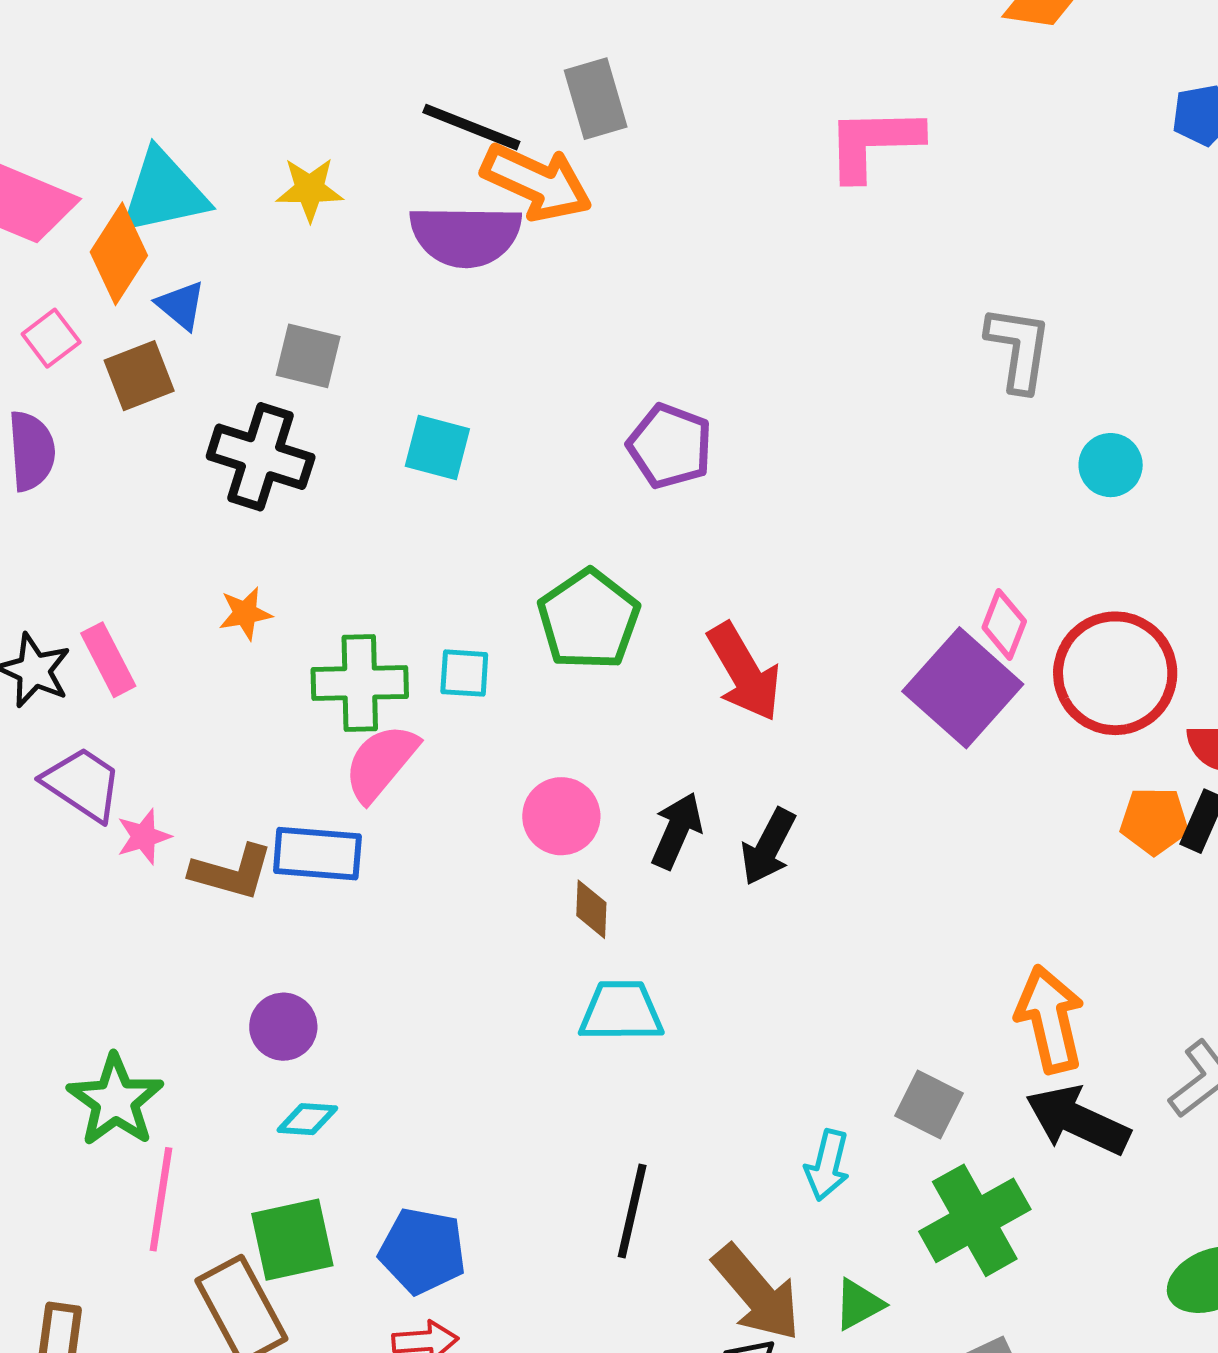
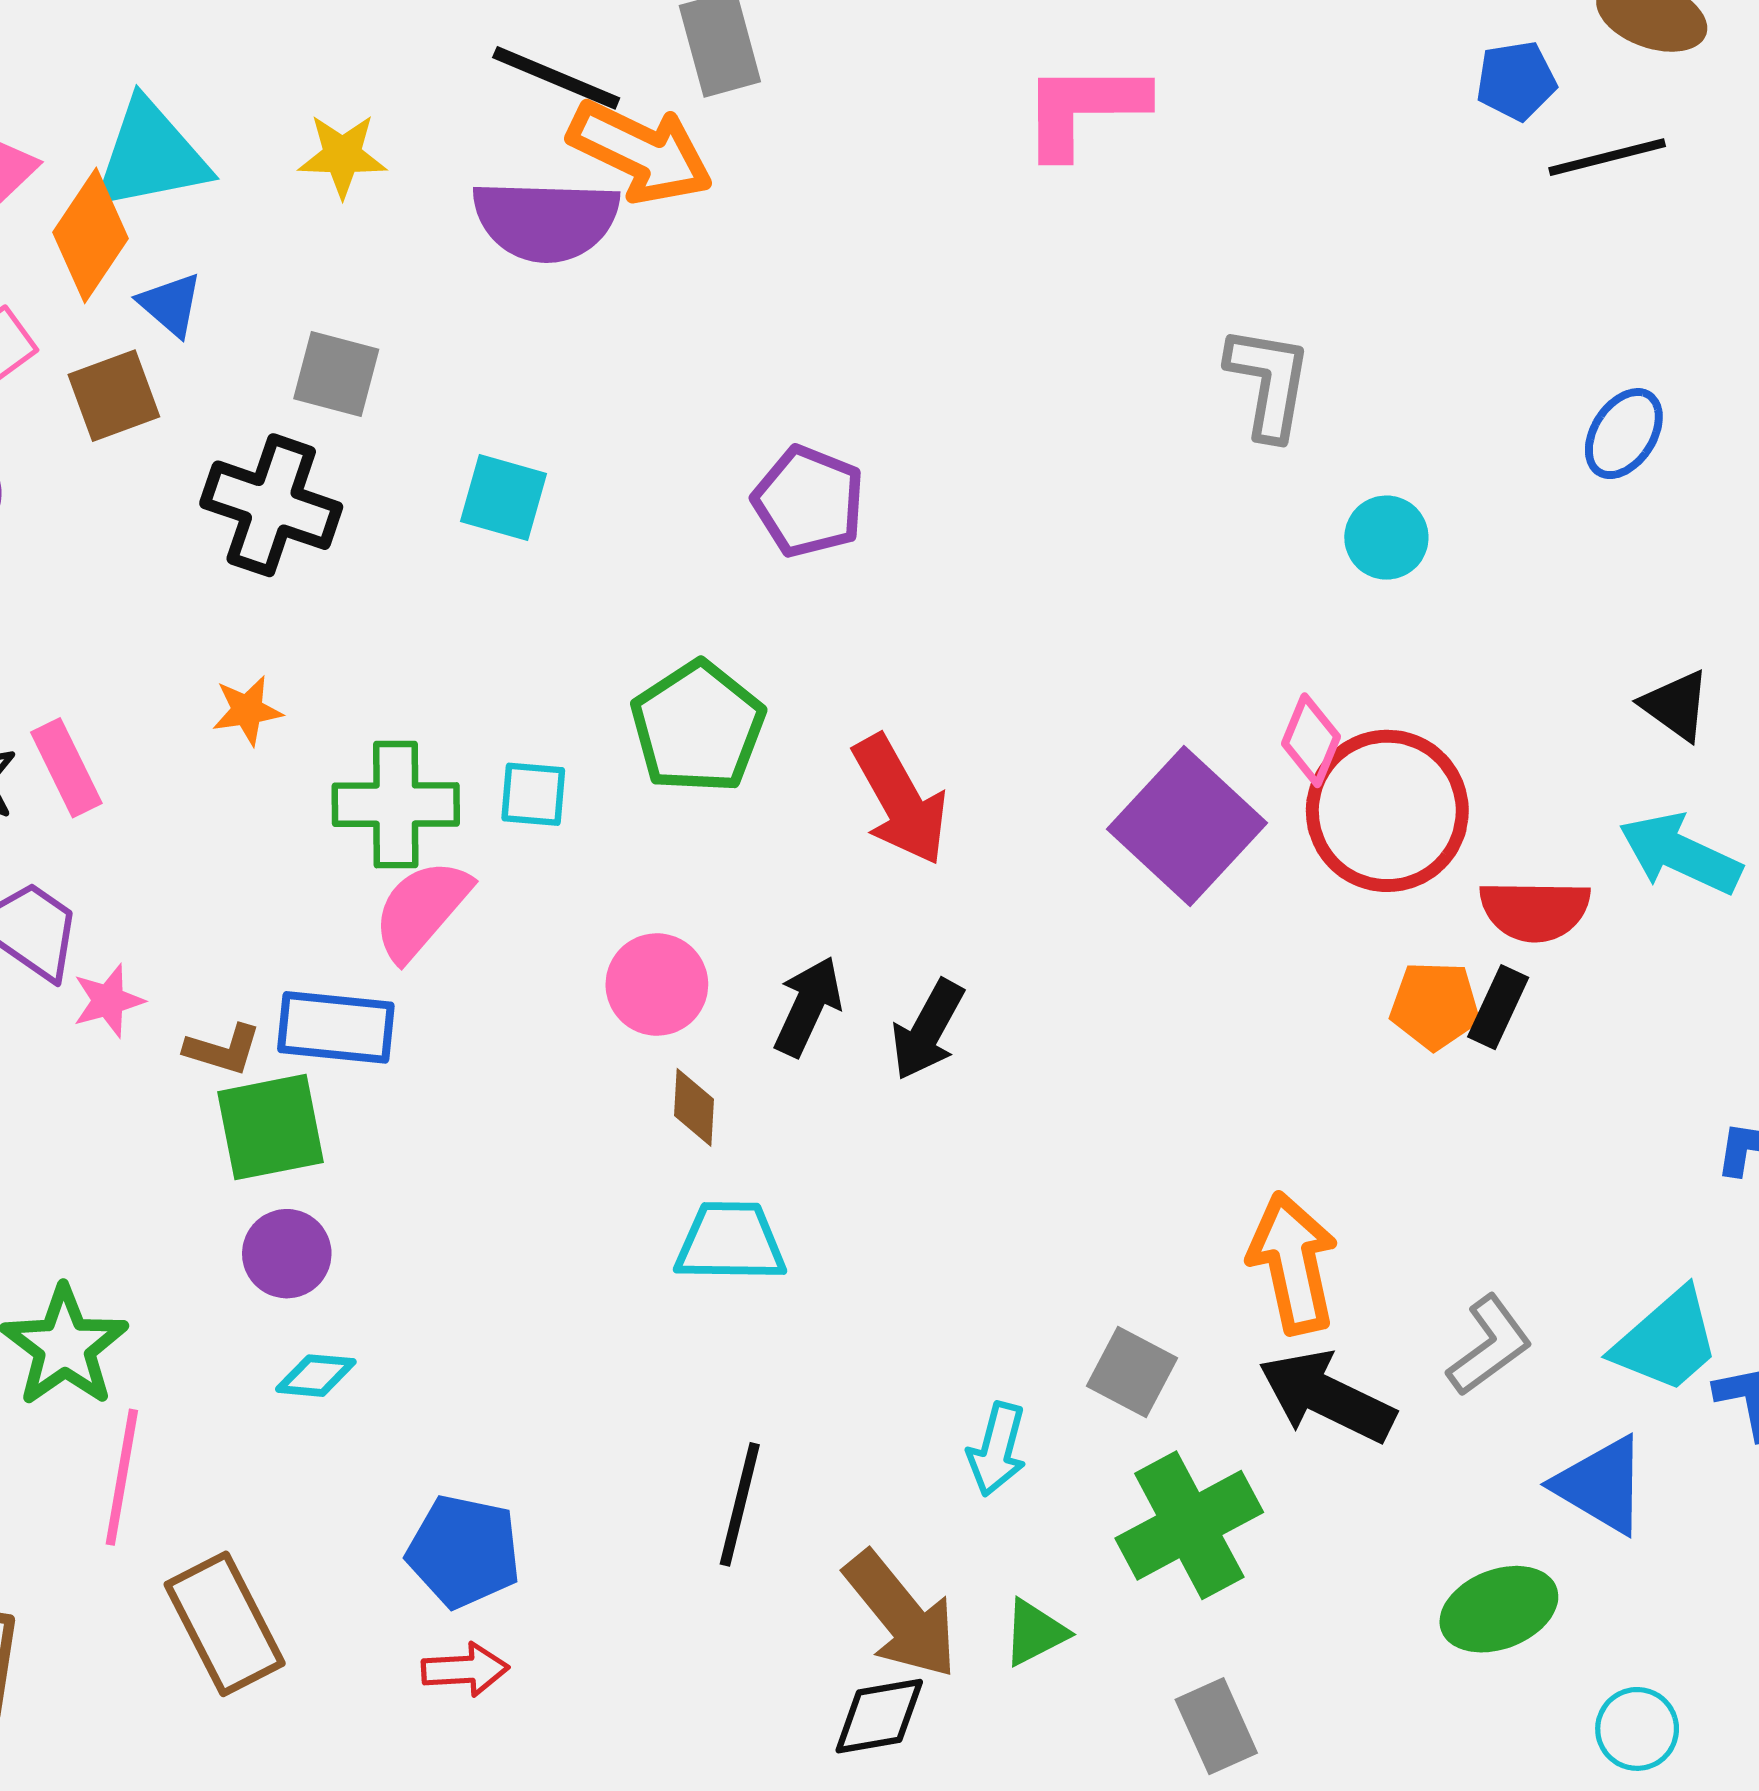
pink diamond: (1004, 624) -> (1311, 740), moved
brown L-shape: (232, 872) -> (223, 1050), size x0.7
green square: (292, 1240) -> (270, 1127), moved

